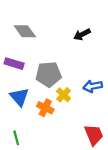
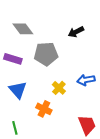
gray pentagon: (48, 74) -> (46, 54), moved
orange cross: (45, 108) -> (44, 109), moved

